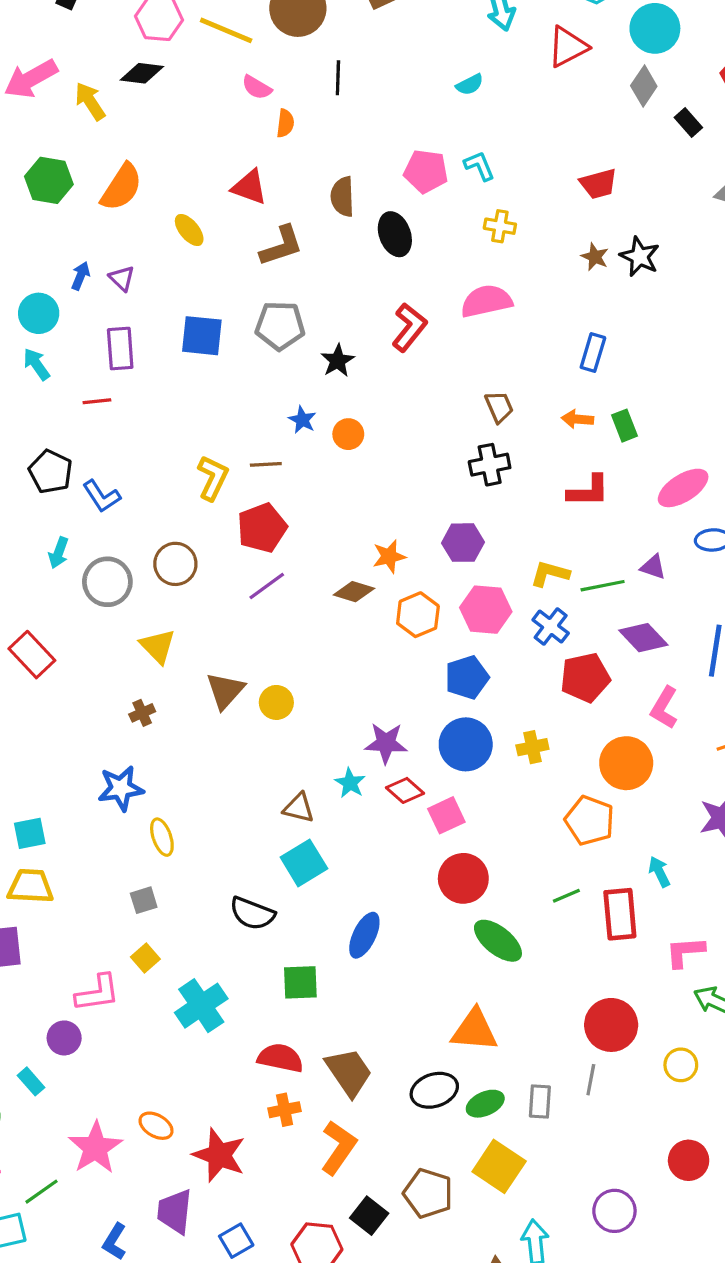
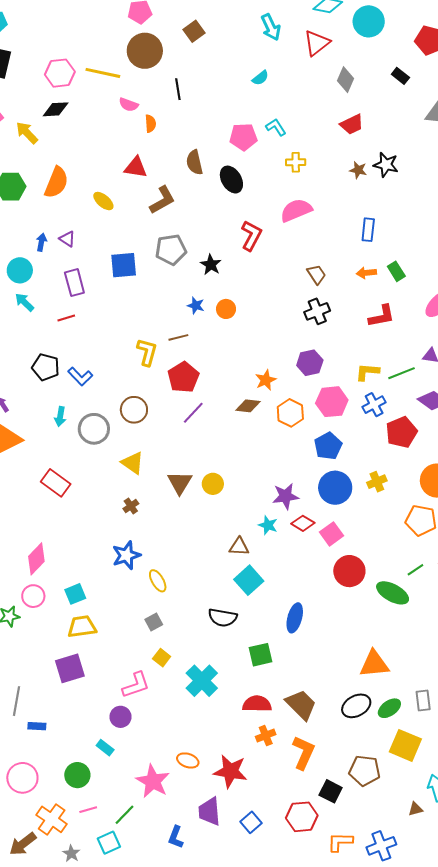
gray diamond: (644, 86) -> (346, 80), moved
blue cross: (551, 627) -> (374, 405), turned 35
green ellipse: (498, 941) -> (393, 593), moved

